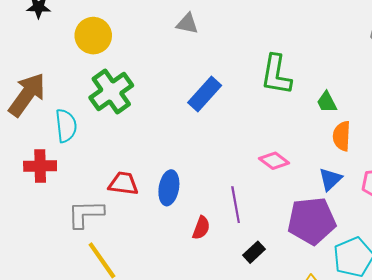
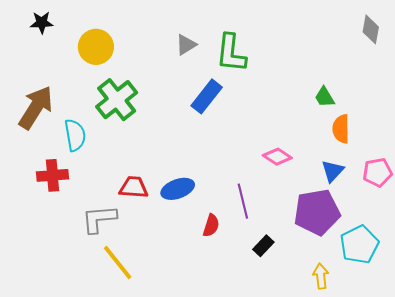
gray triangle: (187, 24) -> (186, 45), moved, turned -40
green L-shape: (276, 75) -> (231, 53), moved
blue ellipse: (169, 188) -> (178, 189), turned 64

